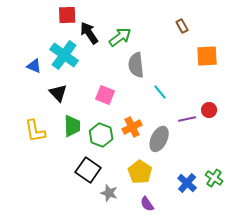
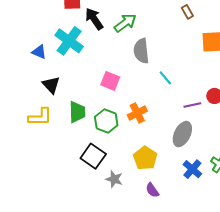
black triangle: (58, 93) -> (51, 85), moved
yellow L-shape: (35, 131) -> (40, 117), turned -80
gray ellipse: (159, 139) -> (182, 134), moved

